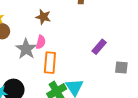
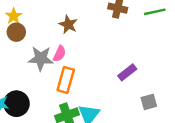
gray star: (26, 49) -> (41, 58), turned 30
gray square: (121, 67) -> (149, 102), turned -32

